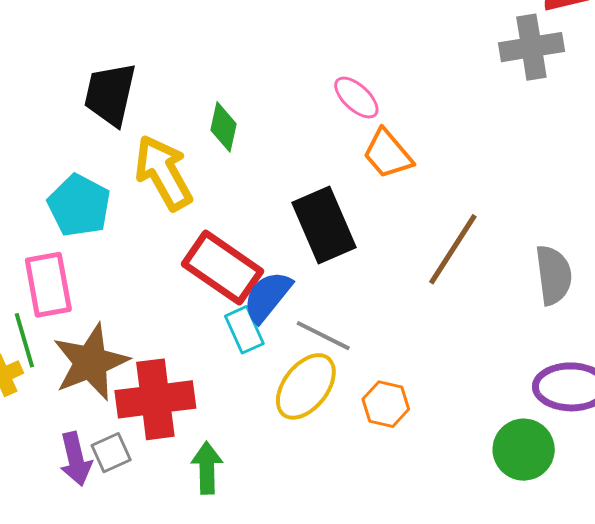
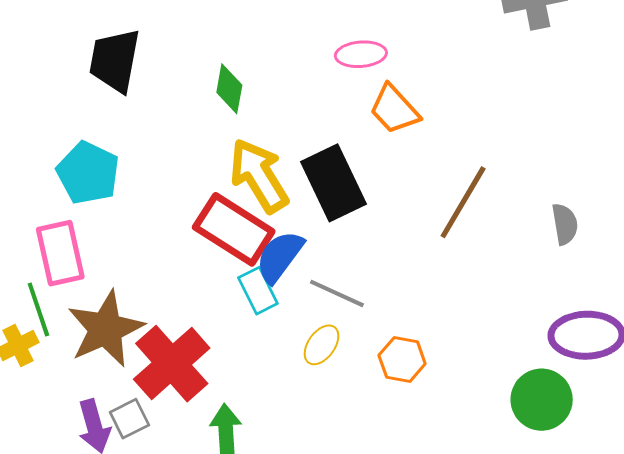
pink ellipse: (356, 98) -> (361, 54), turned -45
yellow arrow: (163, 173) -> (259, 176), moved
gray semicircle: (554, 275) -> (565, 224), size x0.7
yellow ellipse: (306, 386) -> (322, 345), size x0.6
red cross: (155, 399) -> (172, 364), turned -32

